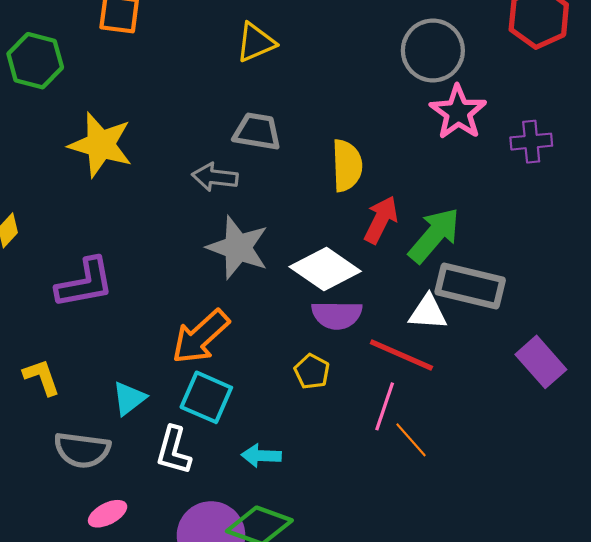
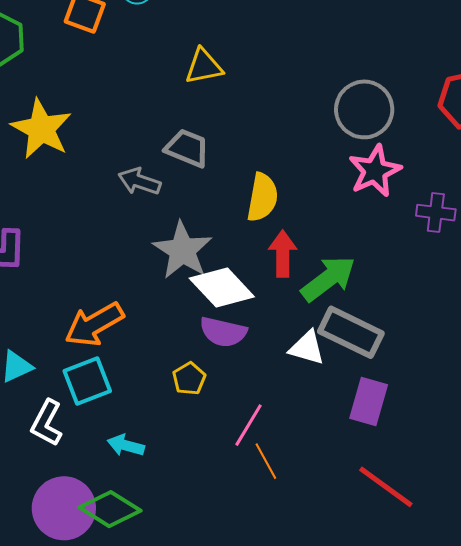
red arrow: (381, 220) -> (283, 254), turned -39
gray star: (238, 248) -> (182, 250), moved
red line: (401, 355) -> (386, 487), moved
purple rectangle: (541, 362) -> (369, 402), moved, turned 45
cyan square: (206, 397) -> (87, 381), turned 33

